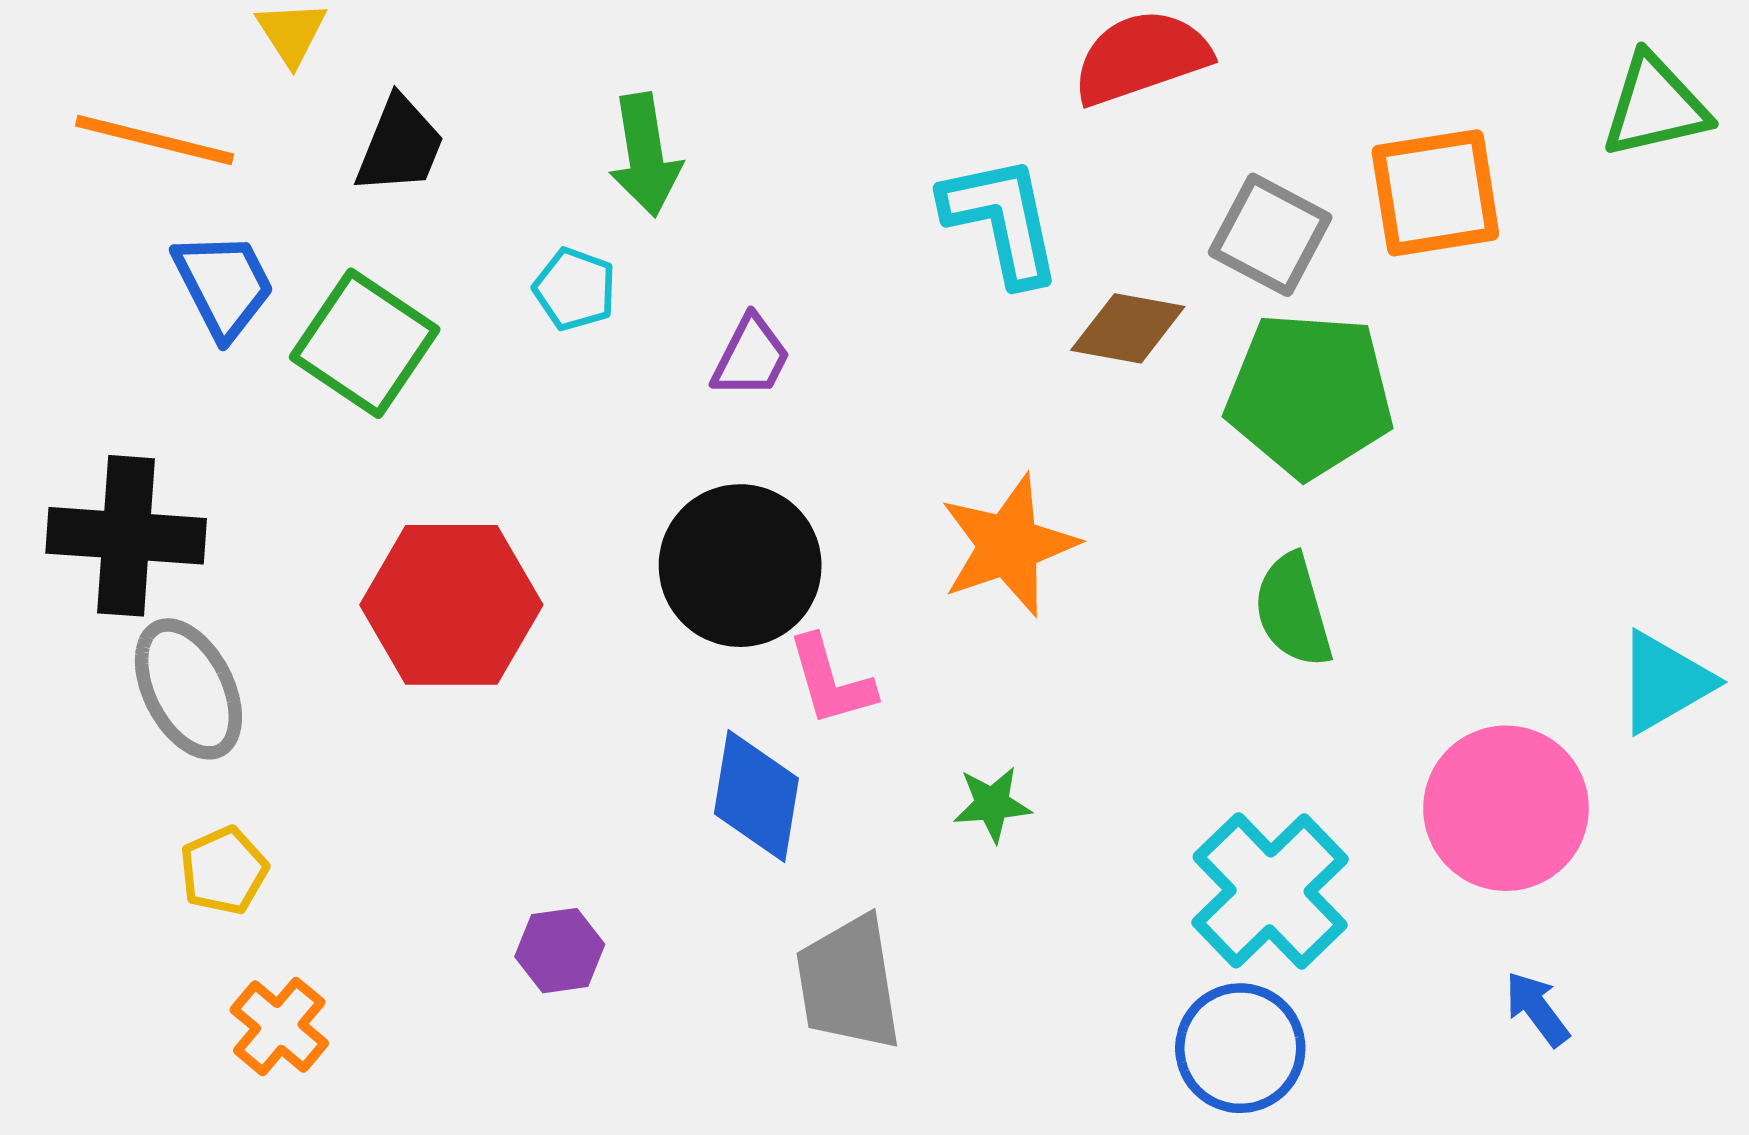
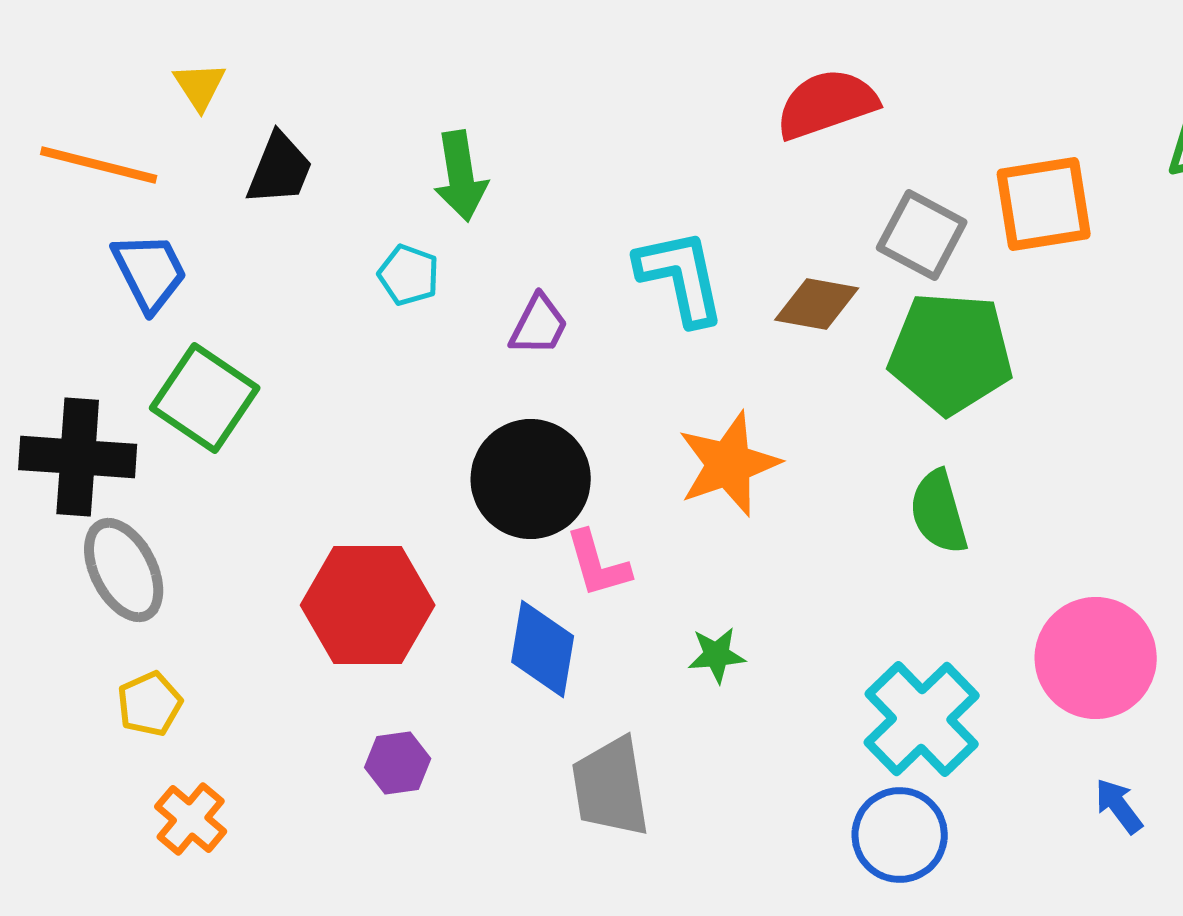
cyan L-shape: (1002, 220) -> (681, 277), moved
green square: (365, 343) -> (205, 398), moved
red hexagon: (451, 605) -> (368, 605), moved

